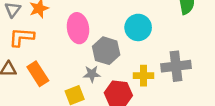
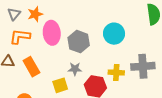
pink ellipse: (78, 28) -> (52, 33), moved
gray hexagon: (106, 51) -> (79, 42), moved

